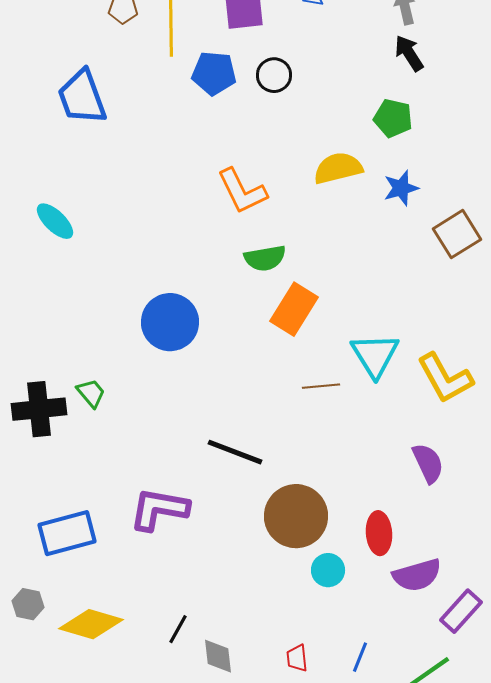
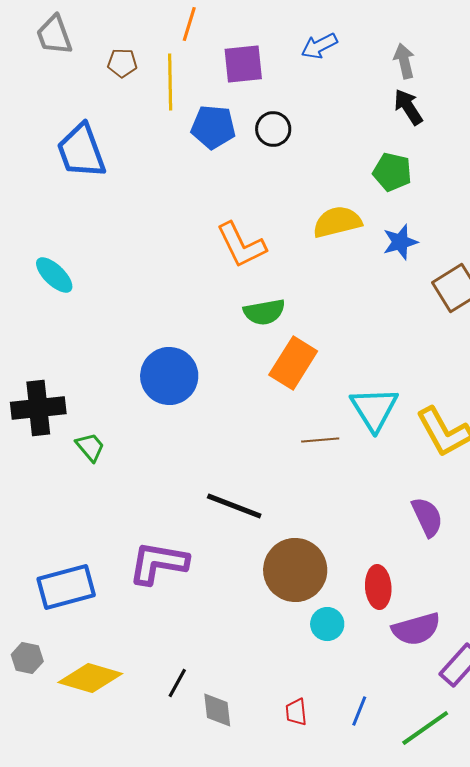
black cross: (39, 409) -> (38, 408), moved

